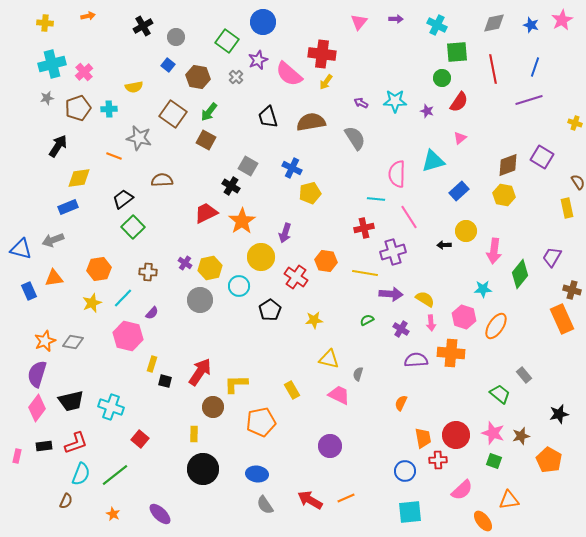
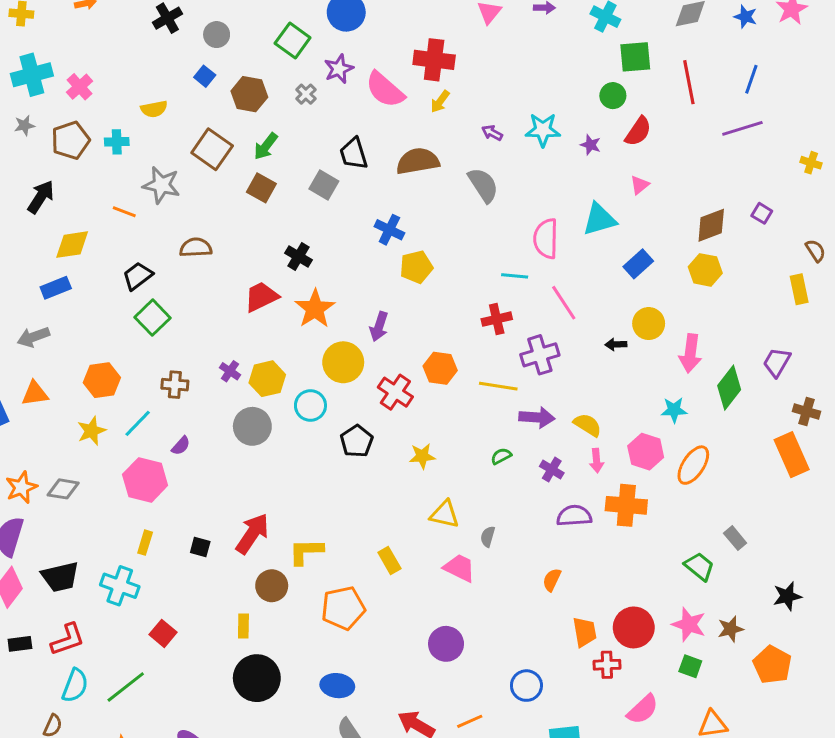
purple square: (542, 157) -> (762, 213), size x0.6
gray square: (248, 166) -> (324, 185), moved
yellow rectangle: (152, 364) -> (145, 543), moved
blue circle: (405, 471) -> (526, 686), moved

